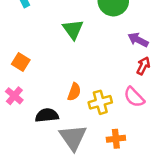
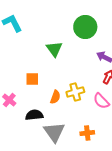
orange square: (21, 62) -> (32, 79), moved, turned -32
yellow cross: (100, 102) -> (75, 92), moved

